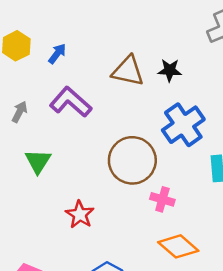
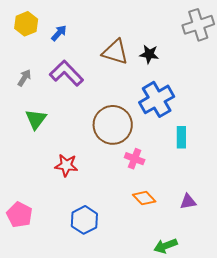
red star: (80, 214) -> (66, 165), turned -30
orange diamond: (178, 246) -> (144, 198), size x0.7

